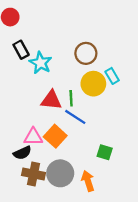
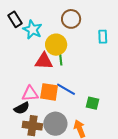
cyan rectangle: (112, 76) -> (103, 37), moved, turned 32
yellow circle: (93, 84) -> (56, 45), moved
blue line: (75, 117) -> (66, 89), moved
orange square: (55, 136) -> (49, 92), turned -30

